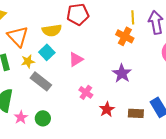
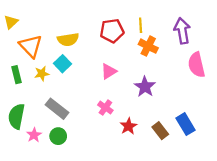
red pentagon: (78, 14) -> (112, 31), moved
yellow line: (133, 17) -> (141, 25), moved
pink triangle: (76, 59) -> (109, 71), moved
gray rectangle: (41, 81) -> (57, 109), moved
brown rectangle: (136, 113) -> (160, 131), turned 49

